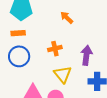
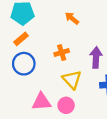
orange rectangle: (18, 33) -> (21, 39), turned -32

